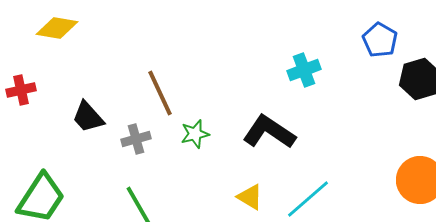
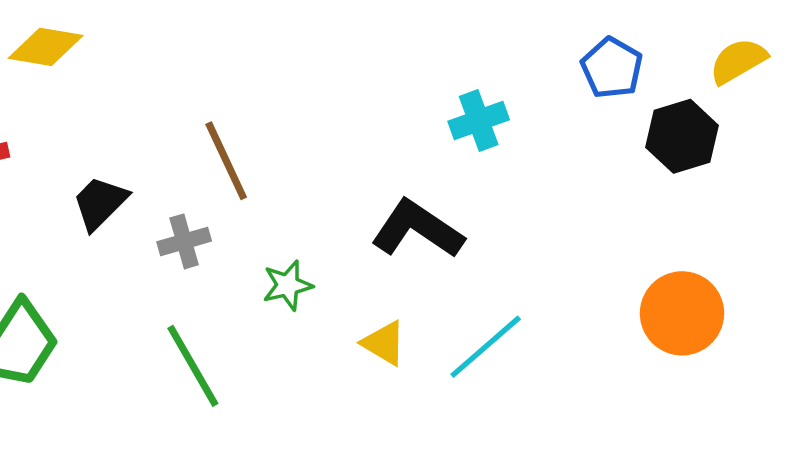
black trapezoid: (88, 117) -> (100, 203), turned 87
green star: (195, 134) -> (288, 285), moved

